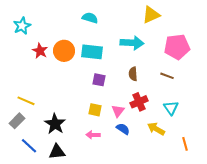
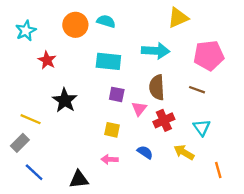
orange circle: (64, 51) -> (75, 25), moved
brown semicircle: (133, 74) -> (157, 87), size x1.5
pink triangle: (118, 111) -> (139, 109), moved
black star: (55, 124) -> (65, 100), moved
black triangle: (57, 152) -> (79, 179), moved

